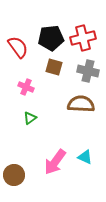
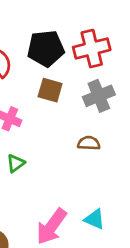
gray cross: (88, 71) -> (99, 96), turned -35
brown semicircle: (81, 104) -> (89, 143), size x0.6

